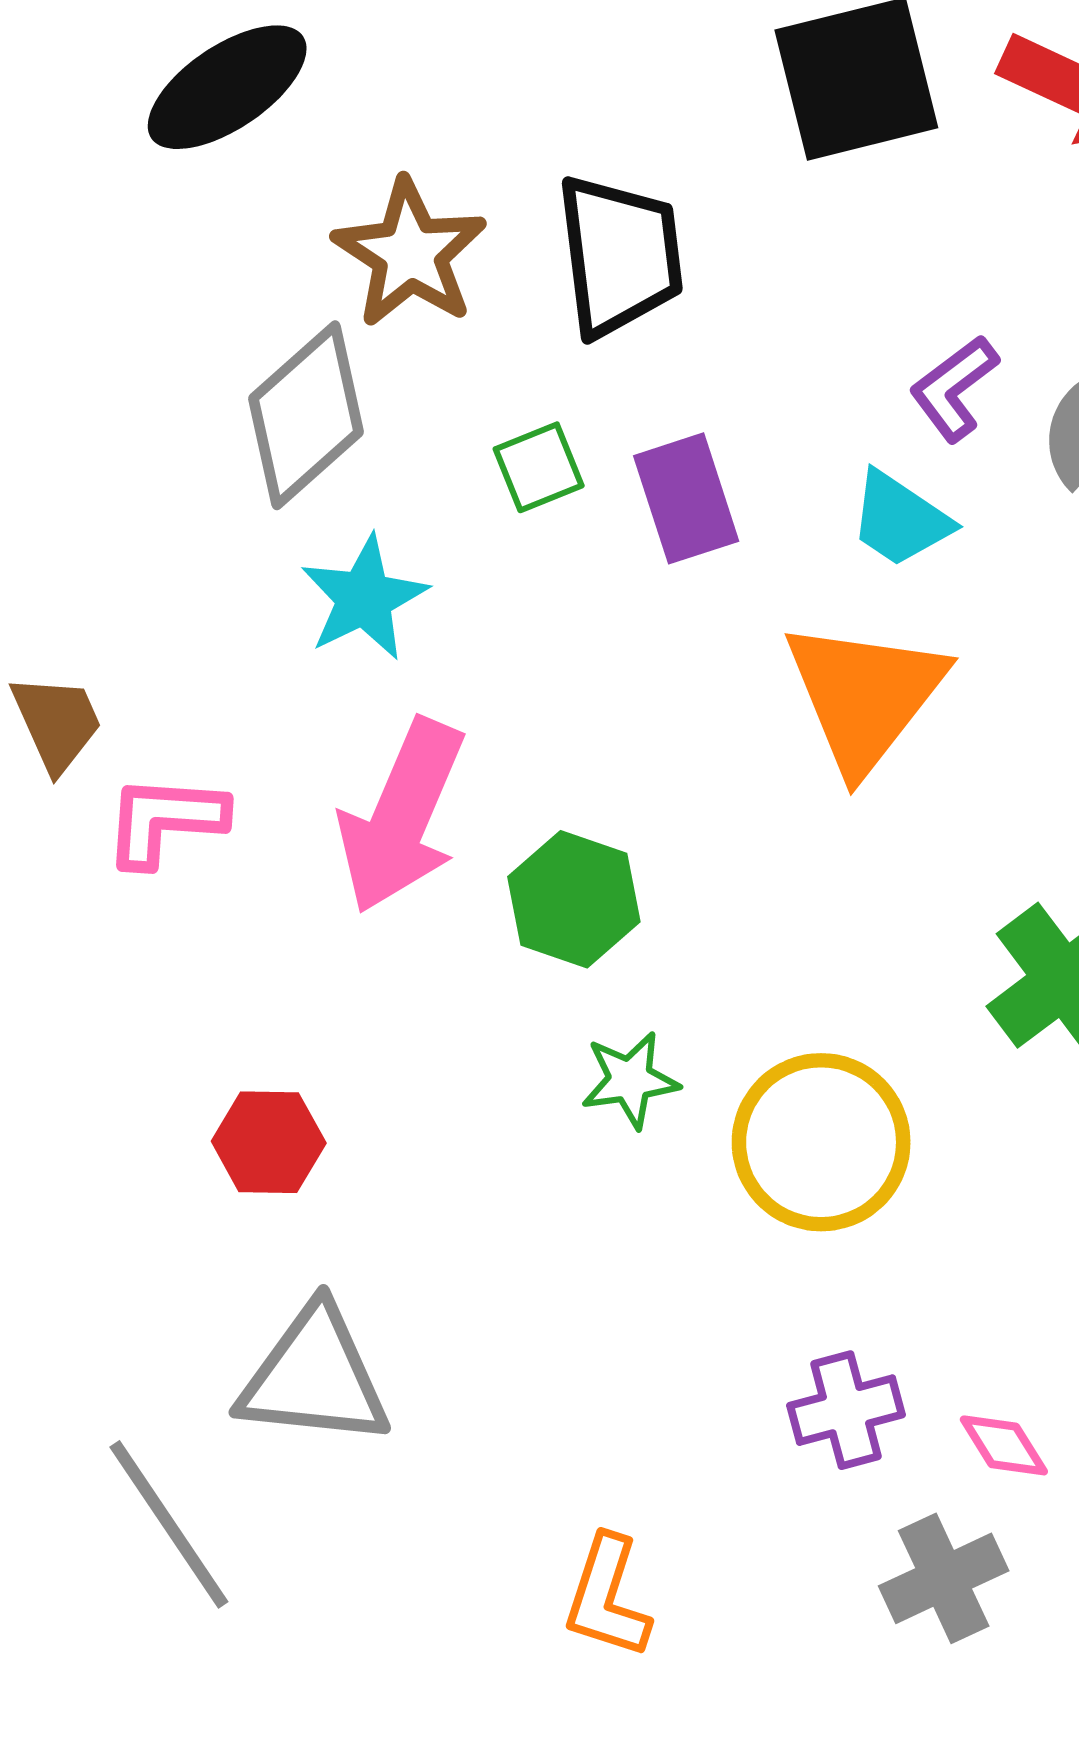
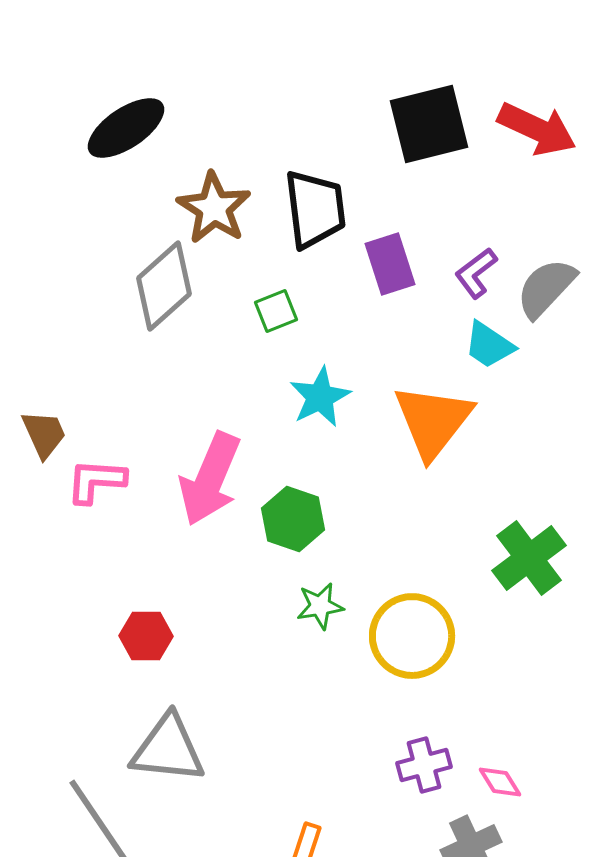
purple rectangle: (686, 498) -> (390, 264), moved
cyan trapezoid: (900, 519) -> (489, 345), moved
cyan star: (364, 598) -> (320, 397), moved

